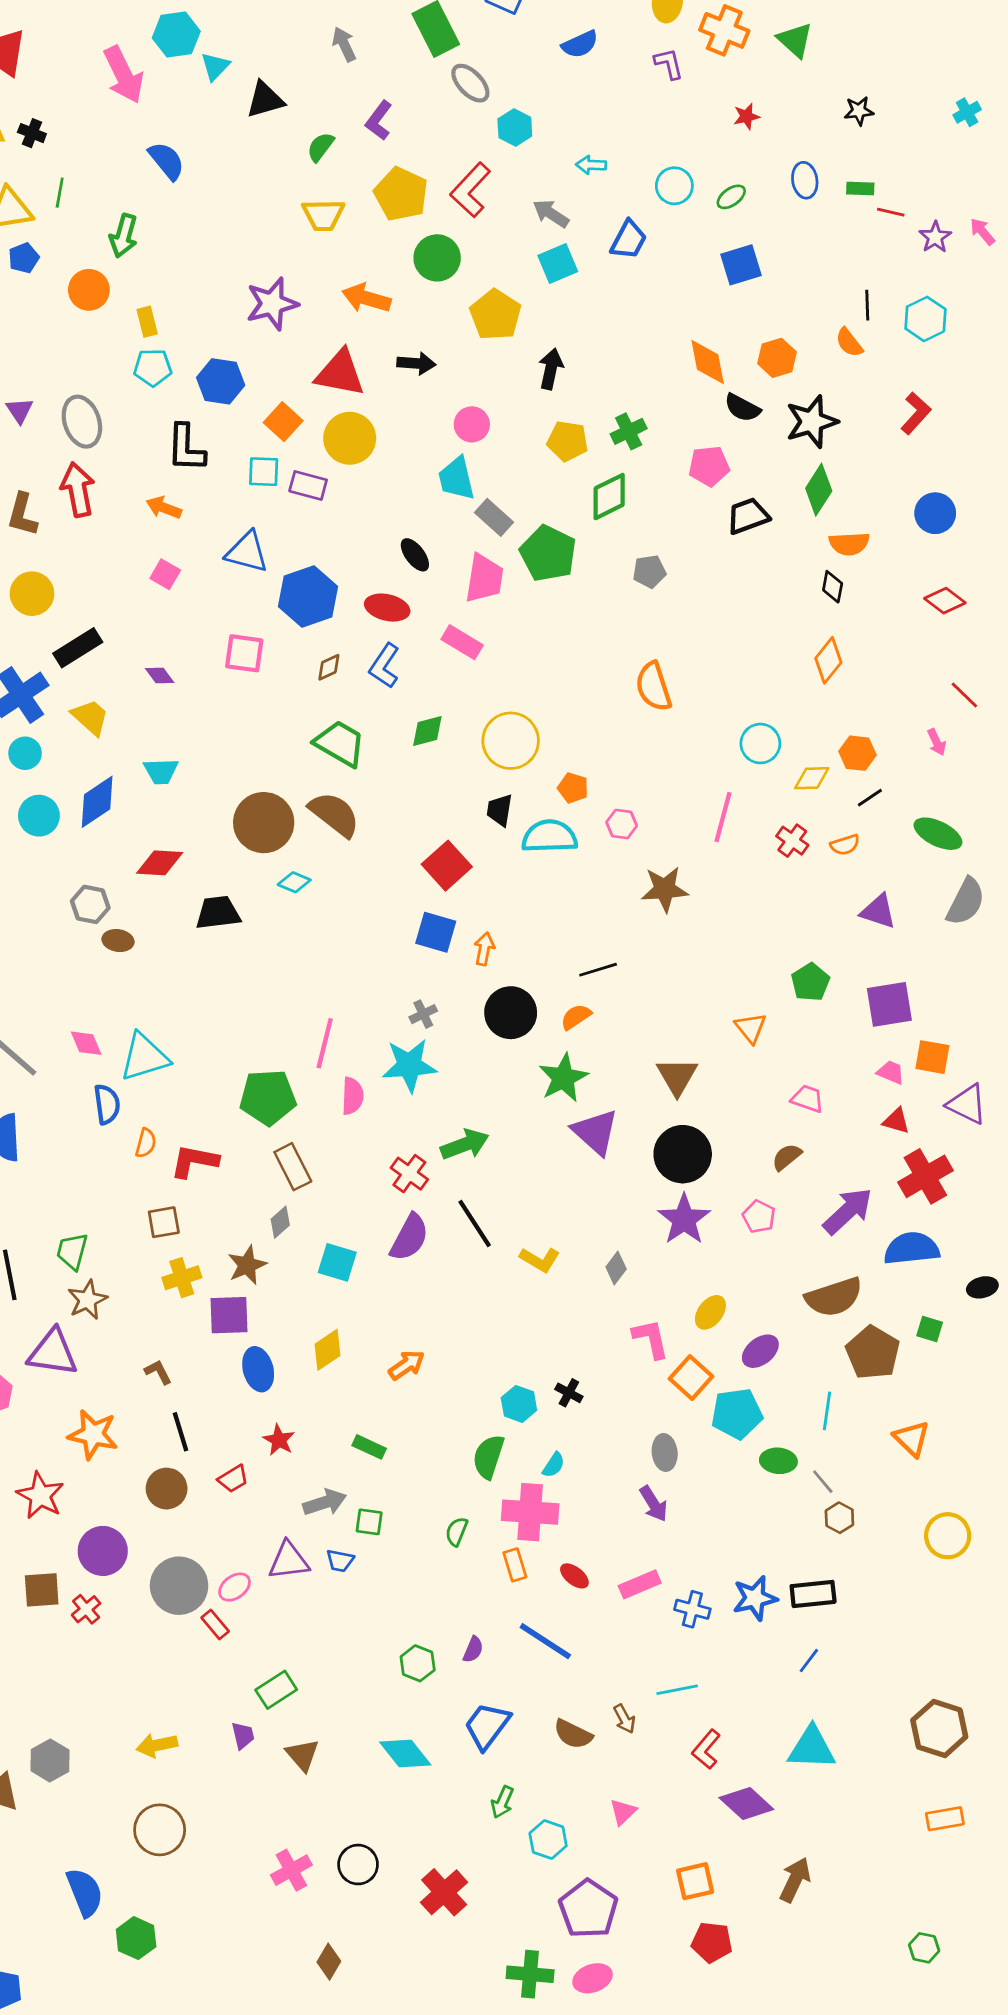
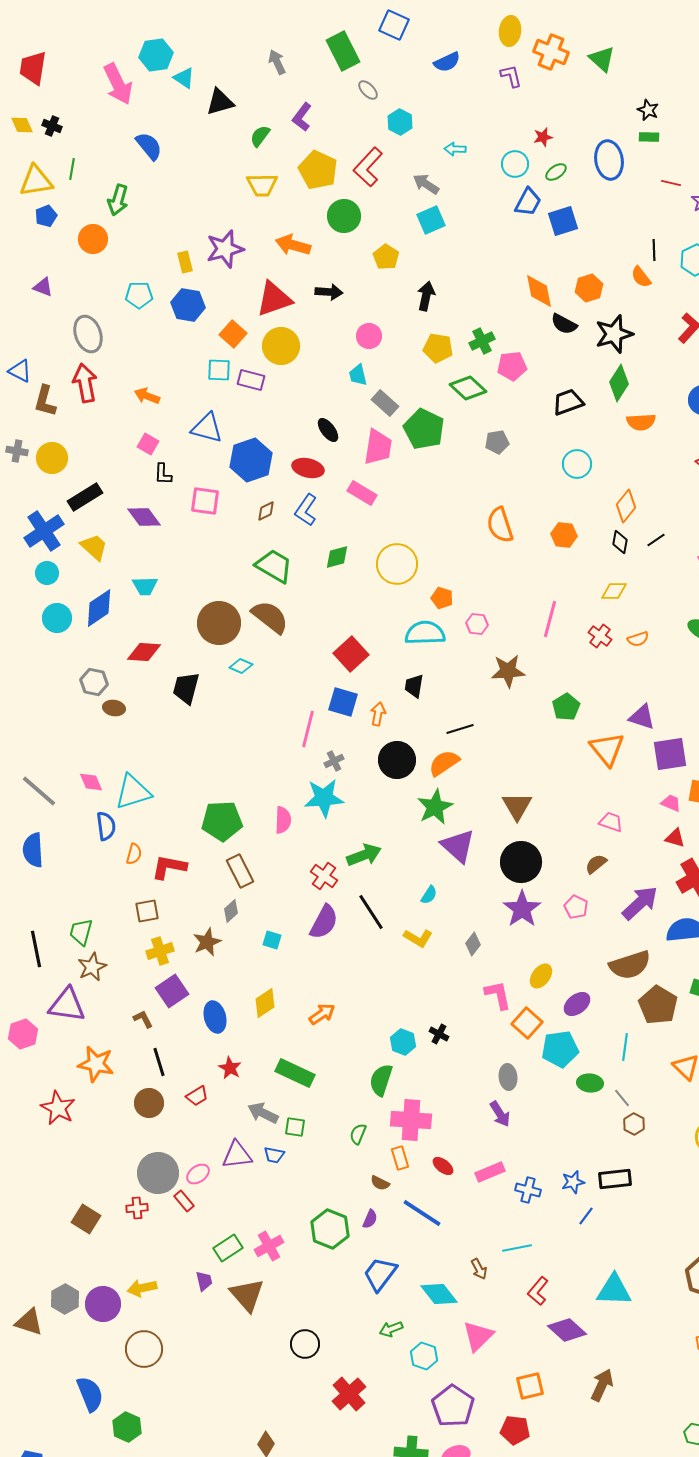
cyan triangle: (215, 66) -> (184, 78), turned -40
gray ellipse: (470, 83) -> (368, 90), size x0.7
black star: (859, 111) -> (648, 110), turned 30
red star: (746, 116) -> (543, 137), moved
blue ellipse: (805, 180) -> (609, 160), size x1.5
green rectangle: (860, 189) -> (649, 137), moved
blue trapezoid: (629, 240) -> (528, 202), moved
yellow pentagon: (495, 315) -> (386, 257), size x0.7
yellow rectangle: (147, 322) -> (185, 262), moved
red triangle: (340, 373) -> (274, 299), turned -30
purple triangle: (19, 411) -> (43, 287), moved, turned -35
black L-shape: (186, 448) -> (163, 474), moved, size x0.6
pink pentagon: (709, 466) -> (512, 366), moved
cyan trapezoid: (457, 479) -> (358, 375), size x0.7
green diamond: (609, 497) -> (468, 388), turned 69
black diamond: (833, 587) -> (620, 542), moved
purple diamond: (160, 676) -> (144, 517), size x1.6
cyan circle: (760, 744) -> (577, 464), moved
orange hexagon: (857, 753) -> (564, 535), moved
black line: (870, 798) -> (656, 540), moved
black trapezoid: (500, 810) -> (414, 686), moved
purple triangle: (878, 911) -> (642, 717), moved
black trapezoid: (218, 913) -> (186, 688), turned -68
green pentagon: (810, 982) -> (566, 707), moved
orange semicircle: (576, 1017) -> (444, 763), size x1.4
orange triangle: (751, 1028) -> (607, 749), moved, size x1.5
pink line: (325, 1043) -> (308, 729), moved
cyan square: (337, 1262) -> (272, 940), size x0.7
purple square: (229, 1315) -> (172, 991), moved, turned -32
green rectangle: (369, 1447) -> (295, 1073), size x1.6
cyan semicircle: (554, 1465) -> (429, 895), moved
gray arrow: (325, 1502) -> (263, 1113), turned -136
purple circle: (103, 1551) -> (103, 1304), moved
brown square: (42, 1590) -> (86, 1219), moved, turned 36
blue star: (755, 1598) -> (573, 1182), size x0.7
red cross: (86, 1609) -> (137, 1208), moved, turned 35
blue line: (809, 1661) -> (586, 1216), moved
green hexagon: (418, 1663) -> (330, 1229), size x1.5
brown semicircle: (573, 1734) -> (380, 1183), moved, size x0.7
cyan diamond: (405, 1754) -> (439, 1294), moved
brown triangle: (303, 1755) -> (247, 1295), size x1.4
green arrow: (502, 1802) -> (391, 1329), turned 45
pink triangle: (623, 1812) -> (478, 1336), size x1.6
black circle: (358, 1865) -> (305, 1344), moved
pink cross: (291, 1870) -> (269, 1246), moved
red pentagon: (712, 1942) -> (515, 1430), moved

